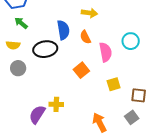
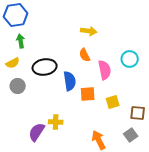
green arrow: (21, 23) -> (21, 41), turned 40
blue semicircle: (63, 30) -> (70, 81), moved
yellow semicircle: (13, 45) -> (13, 63), turned -32
orange square: (81, 70) -> (88, 94), moved, turned 35

